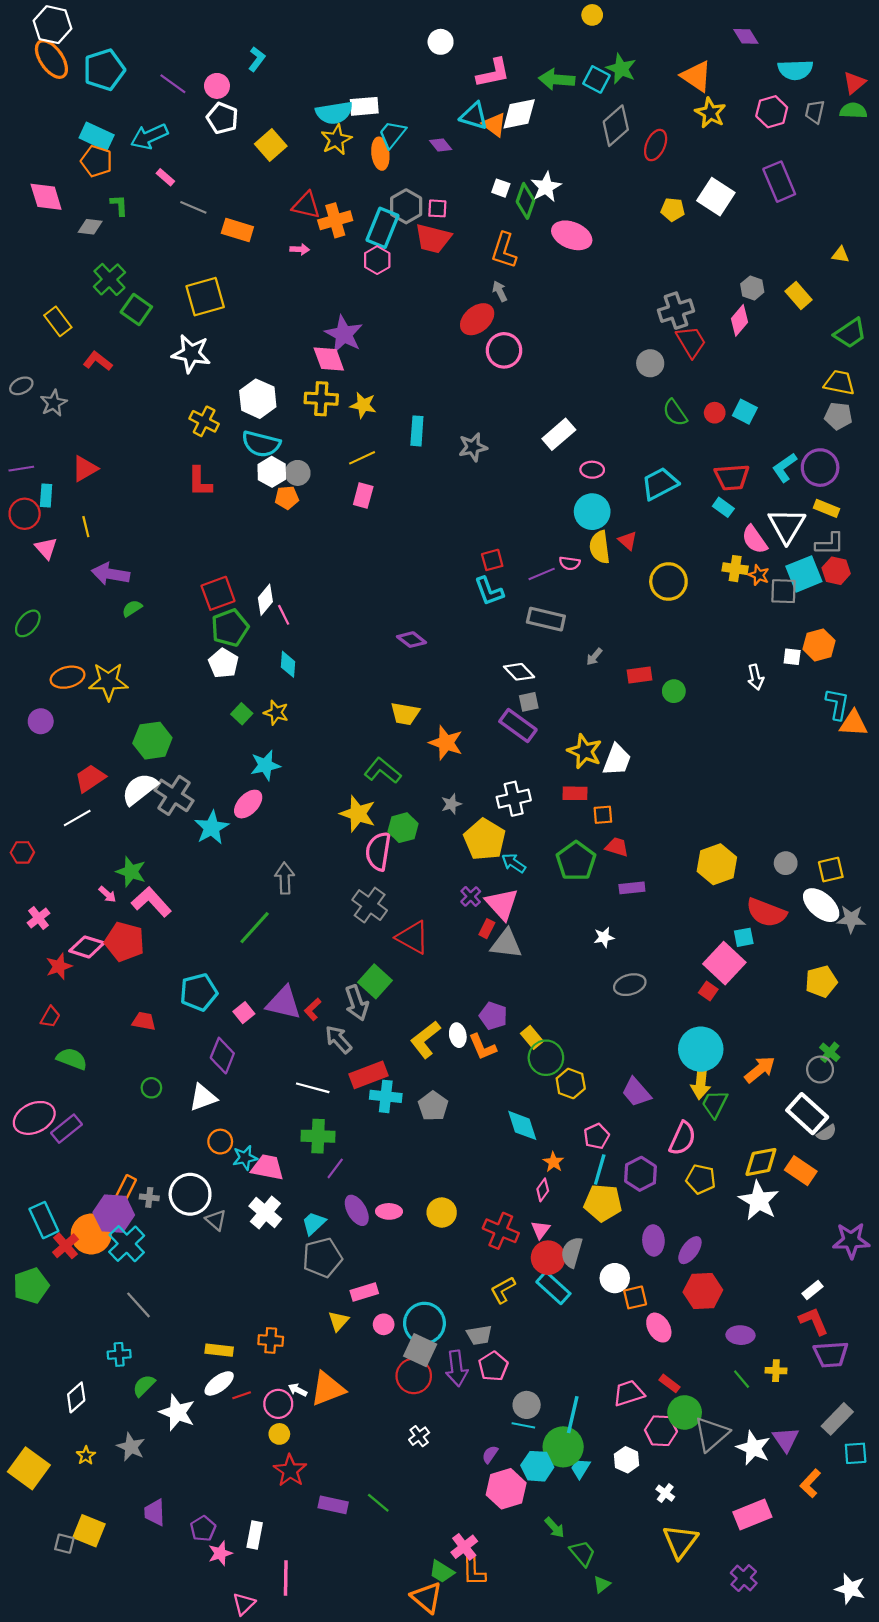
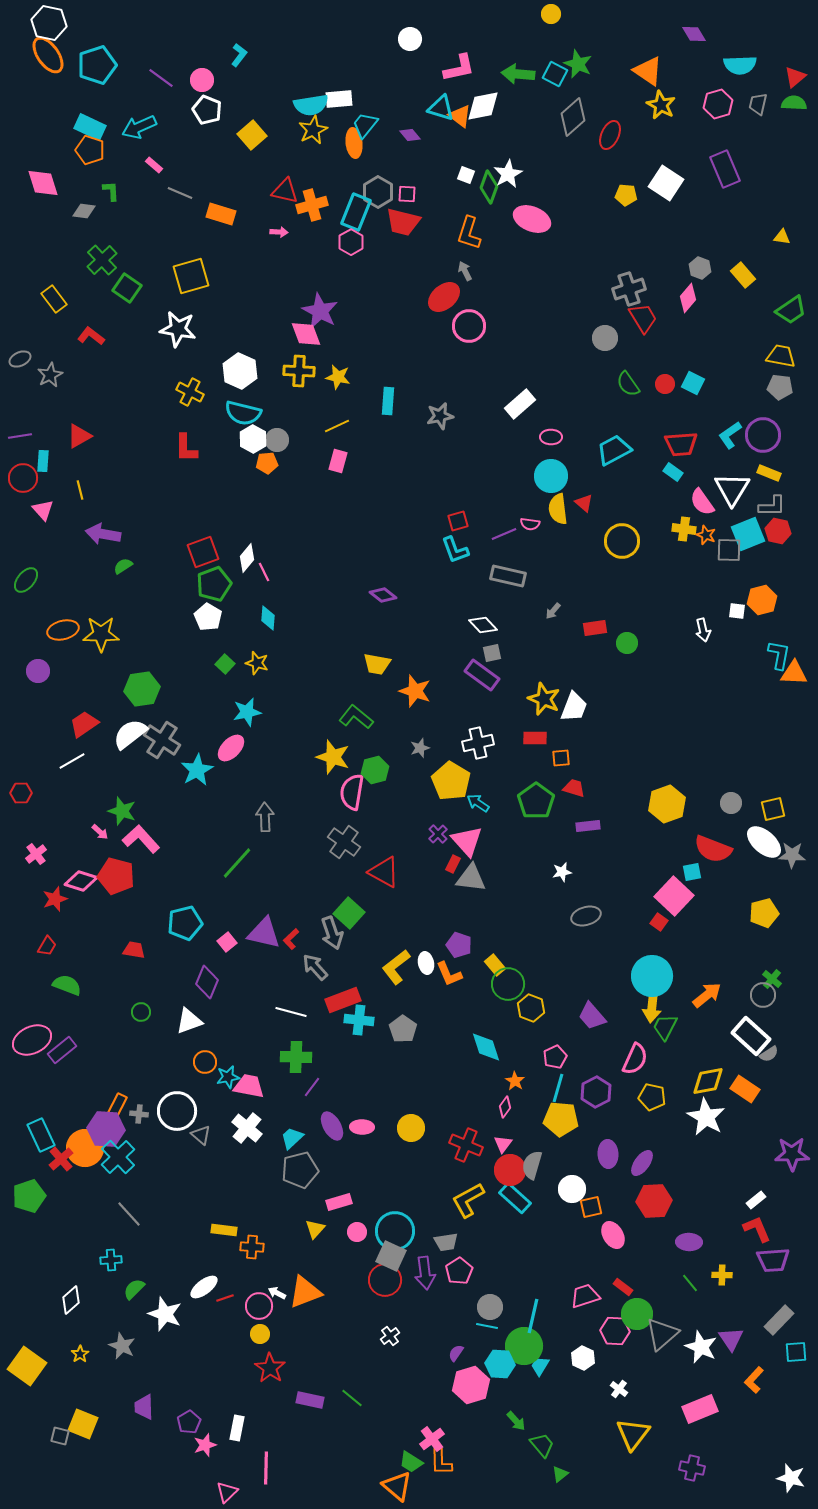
yellow L-shape: (503, 1290) -> (468, 1200), size x1.4
yellow rectangle: (219, 1350) -> (224, 1230), moved
purple cross: (744, 1578) -> (692, 1468), turned -30

